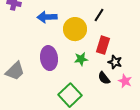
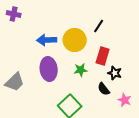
blue arrow: (47, 17) -> (47, 40), moved
pink star: (125, 81) -> (125, 100), moved

